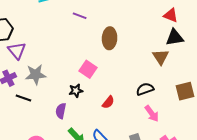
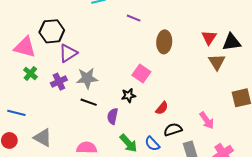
red triangle: (171, 15) -> (209, 38), moved, turned 42
purple triangle: (17, 51) -> (68, 53), turned 36
black semicircle: (145, 89) -> (173, 130), moved
black line: (23, 98) -> (89, 102), moved

